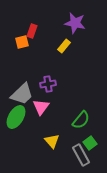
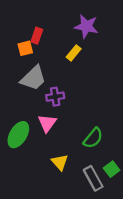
gray trapezoid: (22, 94) -> (33, 78), moved
green square: (90, 143) -> (112, 169), moved

